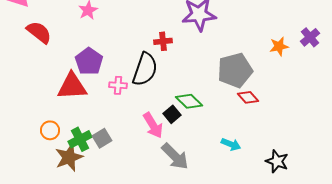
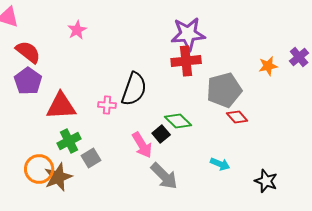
red cross: (163, 41) -> (186, 61), moved, size x1.6
purple pentagon: (89, 61) -> (28, 81), moved
orange circle: (50, 130) -> (39, 169), moved, size x1.5
green cross: (80, 139) -> (69, 141), moved

